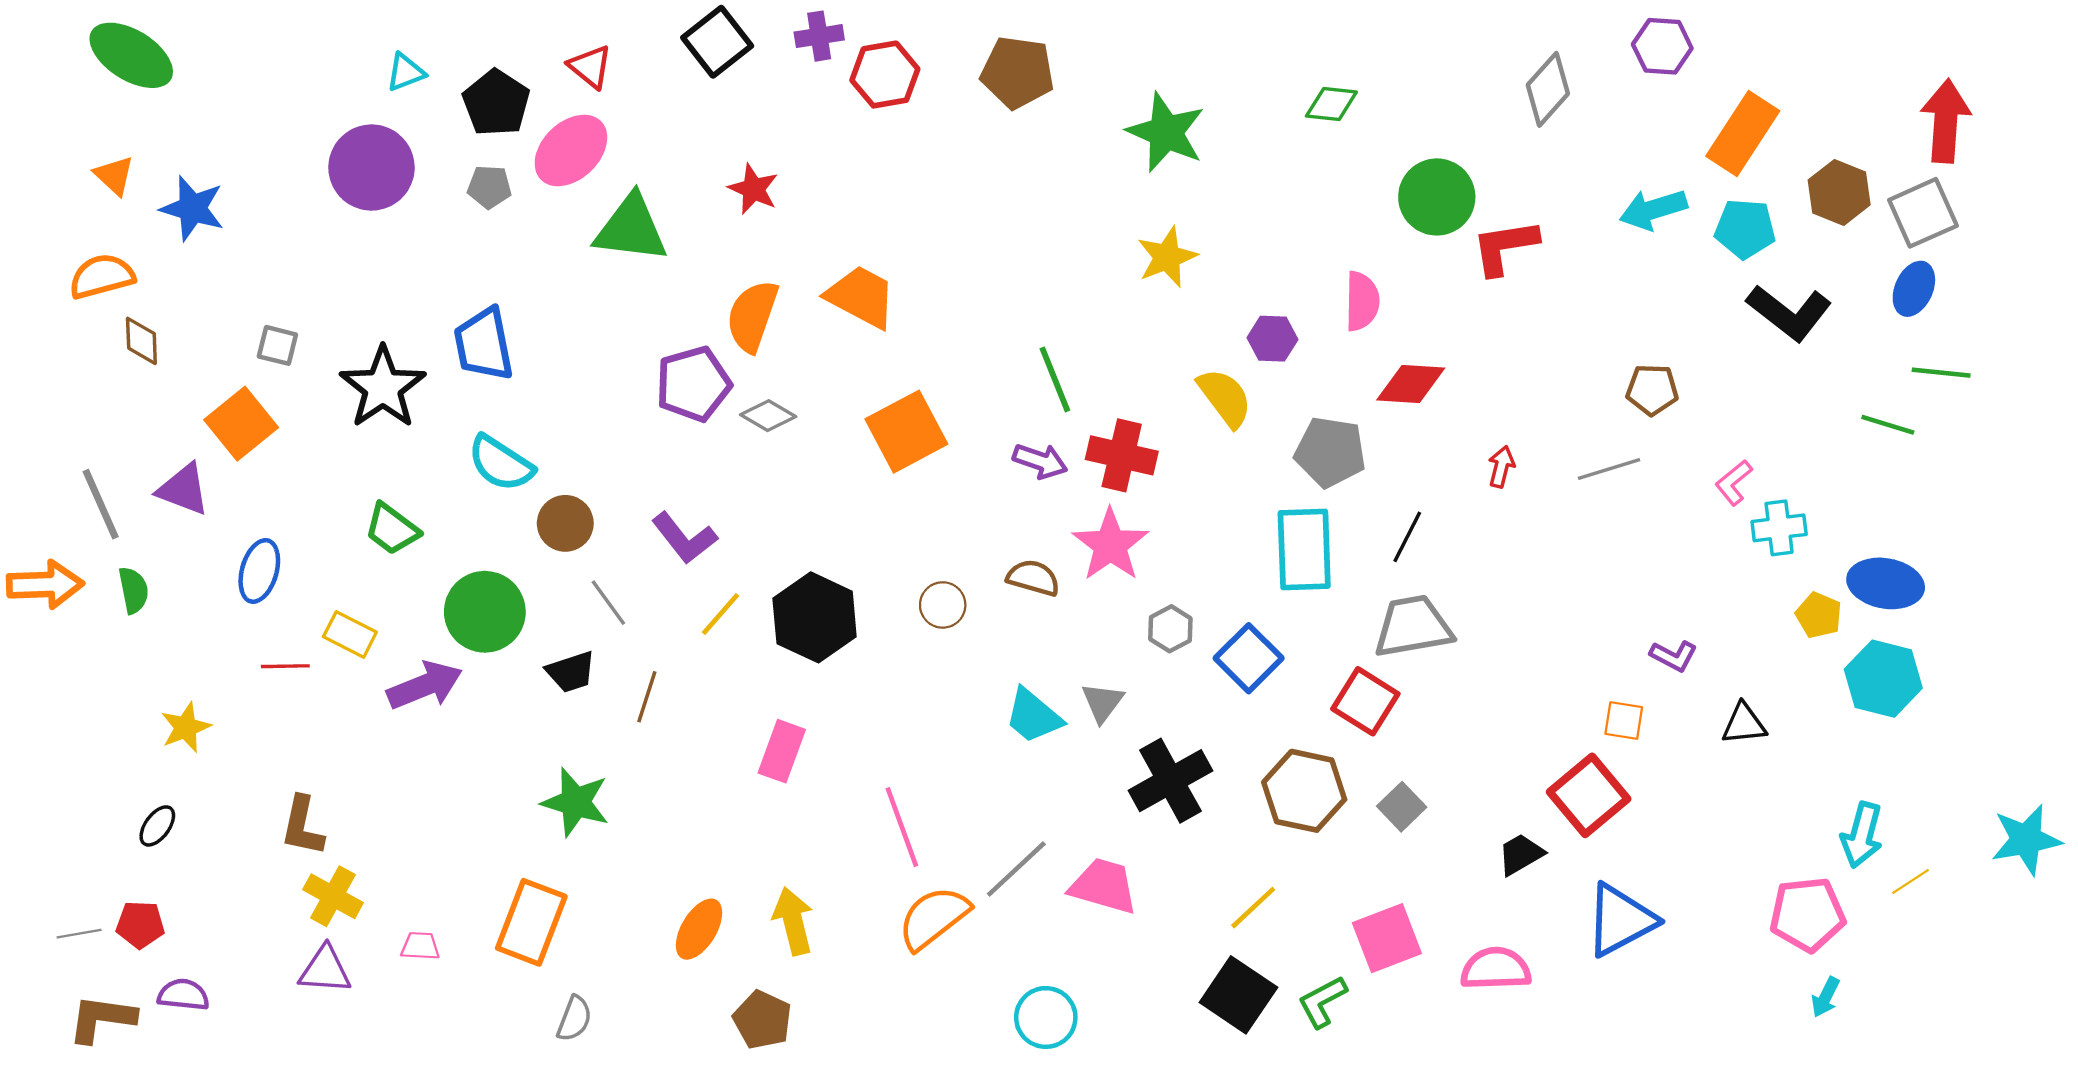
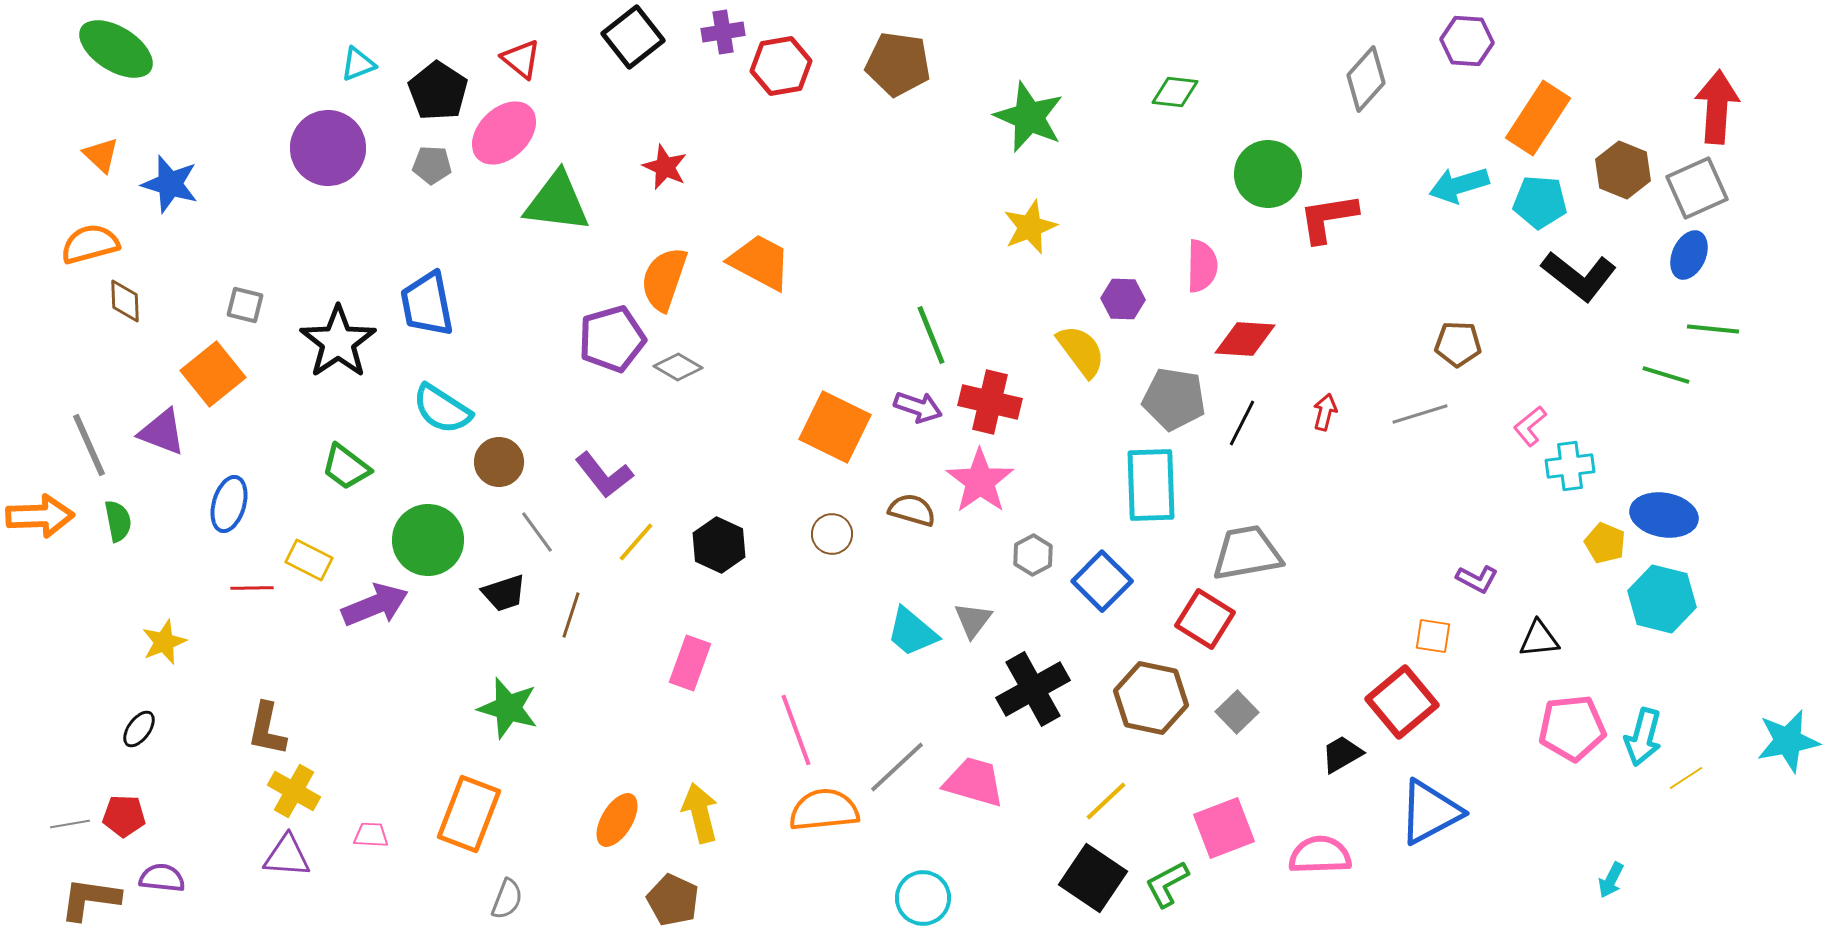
orange square: (906, 432) -> (835, 427), moved, turned -36
black line: (1407, 537) -> (1242, 423), moved
black hexagon: (815, 617) -> (719, 545), size x0.7
pink pentagon: (1807, 914) -> (1572, 728), moved
orange semicircle: (934, 918) -> (824, 810), turned 32

